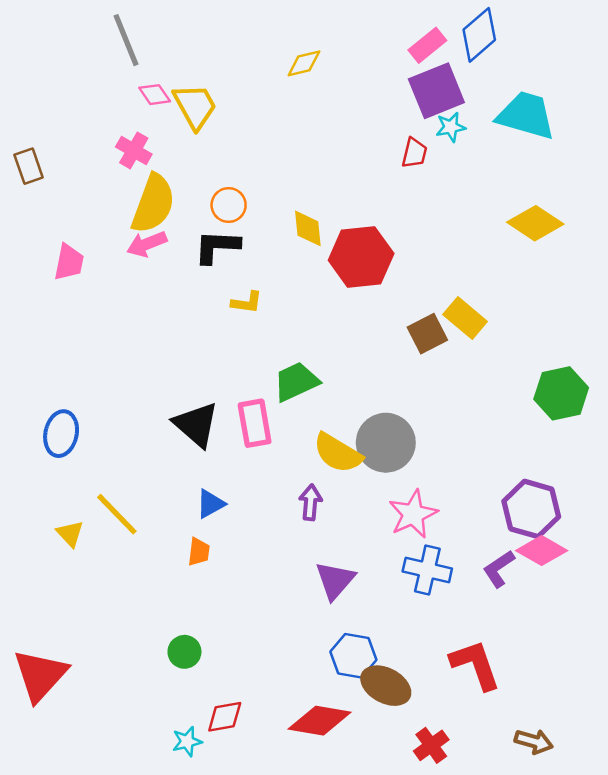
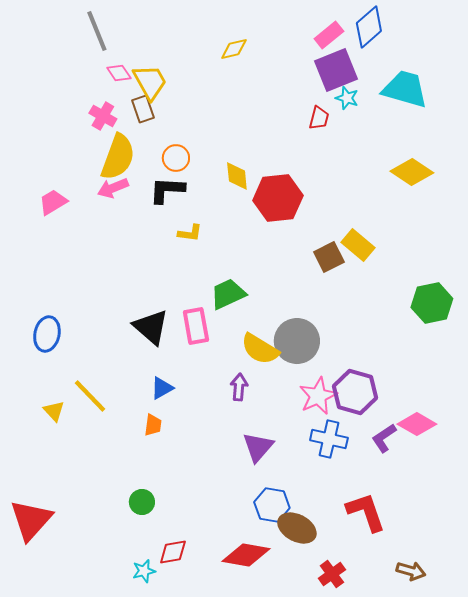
cyan star: (451, 127) -> (347, 98), turned 30
brown rectangle: (29, 166) -> (143, 109), moved
pink trapezoid: (69, 262) -> (53, 202), turned -132
purple hexagon: (531, 509) -> (355, 392), moved

